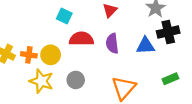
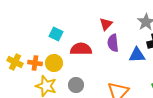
cyan square: (64, 16) -> (56, 34), moved
purple semicircle: (112, 43) -> (113, 43), moved

